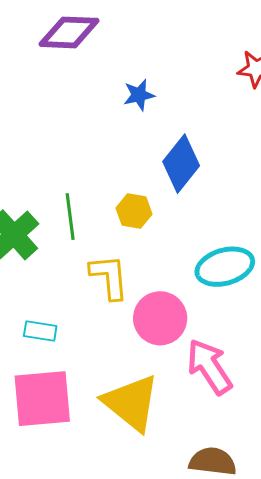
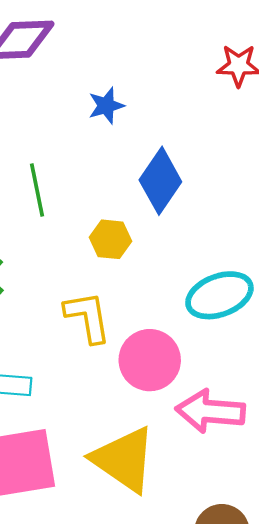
green line: (70, 217) -> (37, 190), moved
pink arrow: (209, 367) -> (210, 411), turned -48

